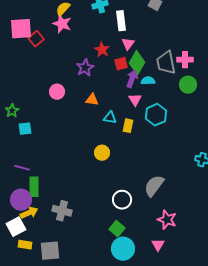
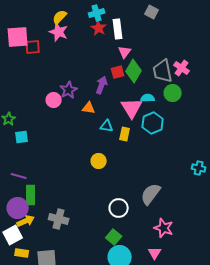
red square: (36, 39) -> (33, 47), turned 35
red star: (102, 50) -> (99, 28), moved
pink cross: (185, 60) -> (182, 68), turned 35
purple star: (85, 68) -> (69, 90), moved
purple arrow: (132, 79) -> (102, 85), moved
cyan semicircle: (148, 81) -> (148, 98), moved
green circle: (188, 85) -> (173, 93), moved
pink triangle: (135, 100) -> (132, 108), size x1.6

